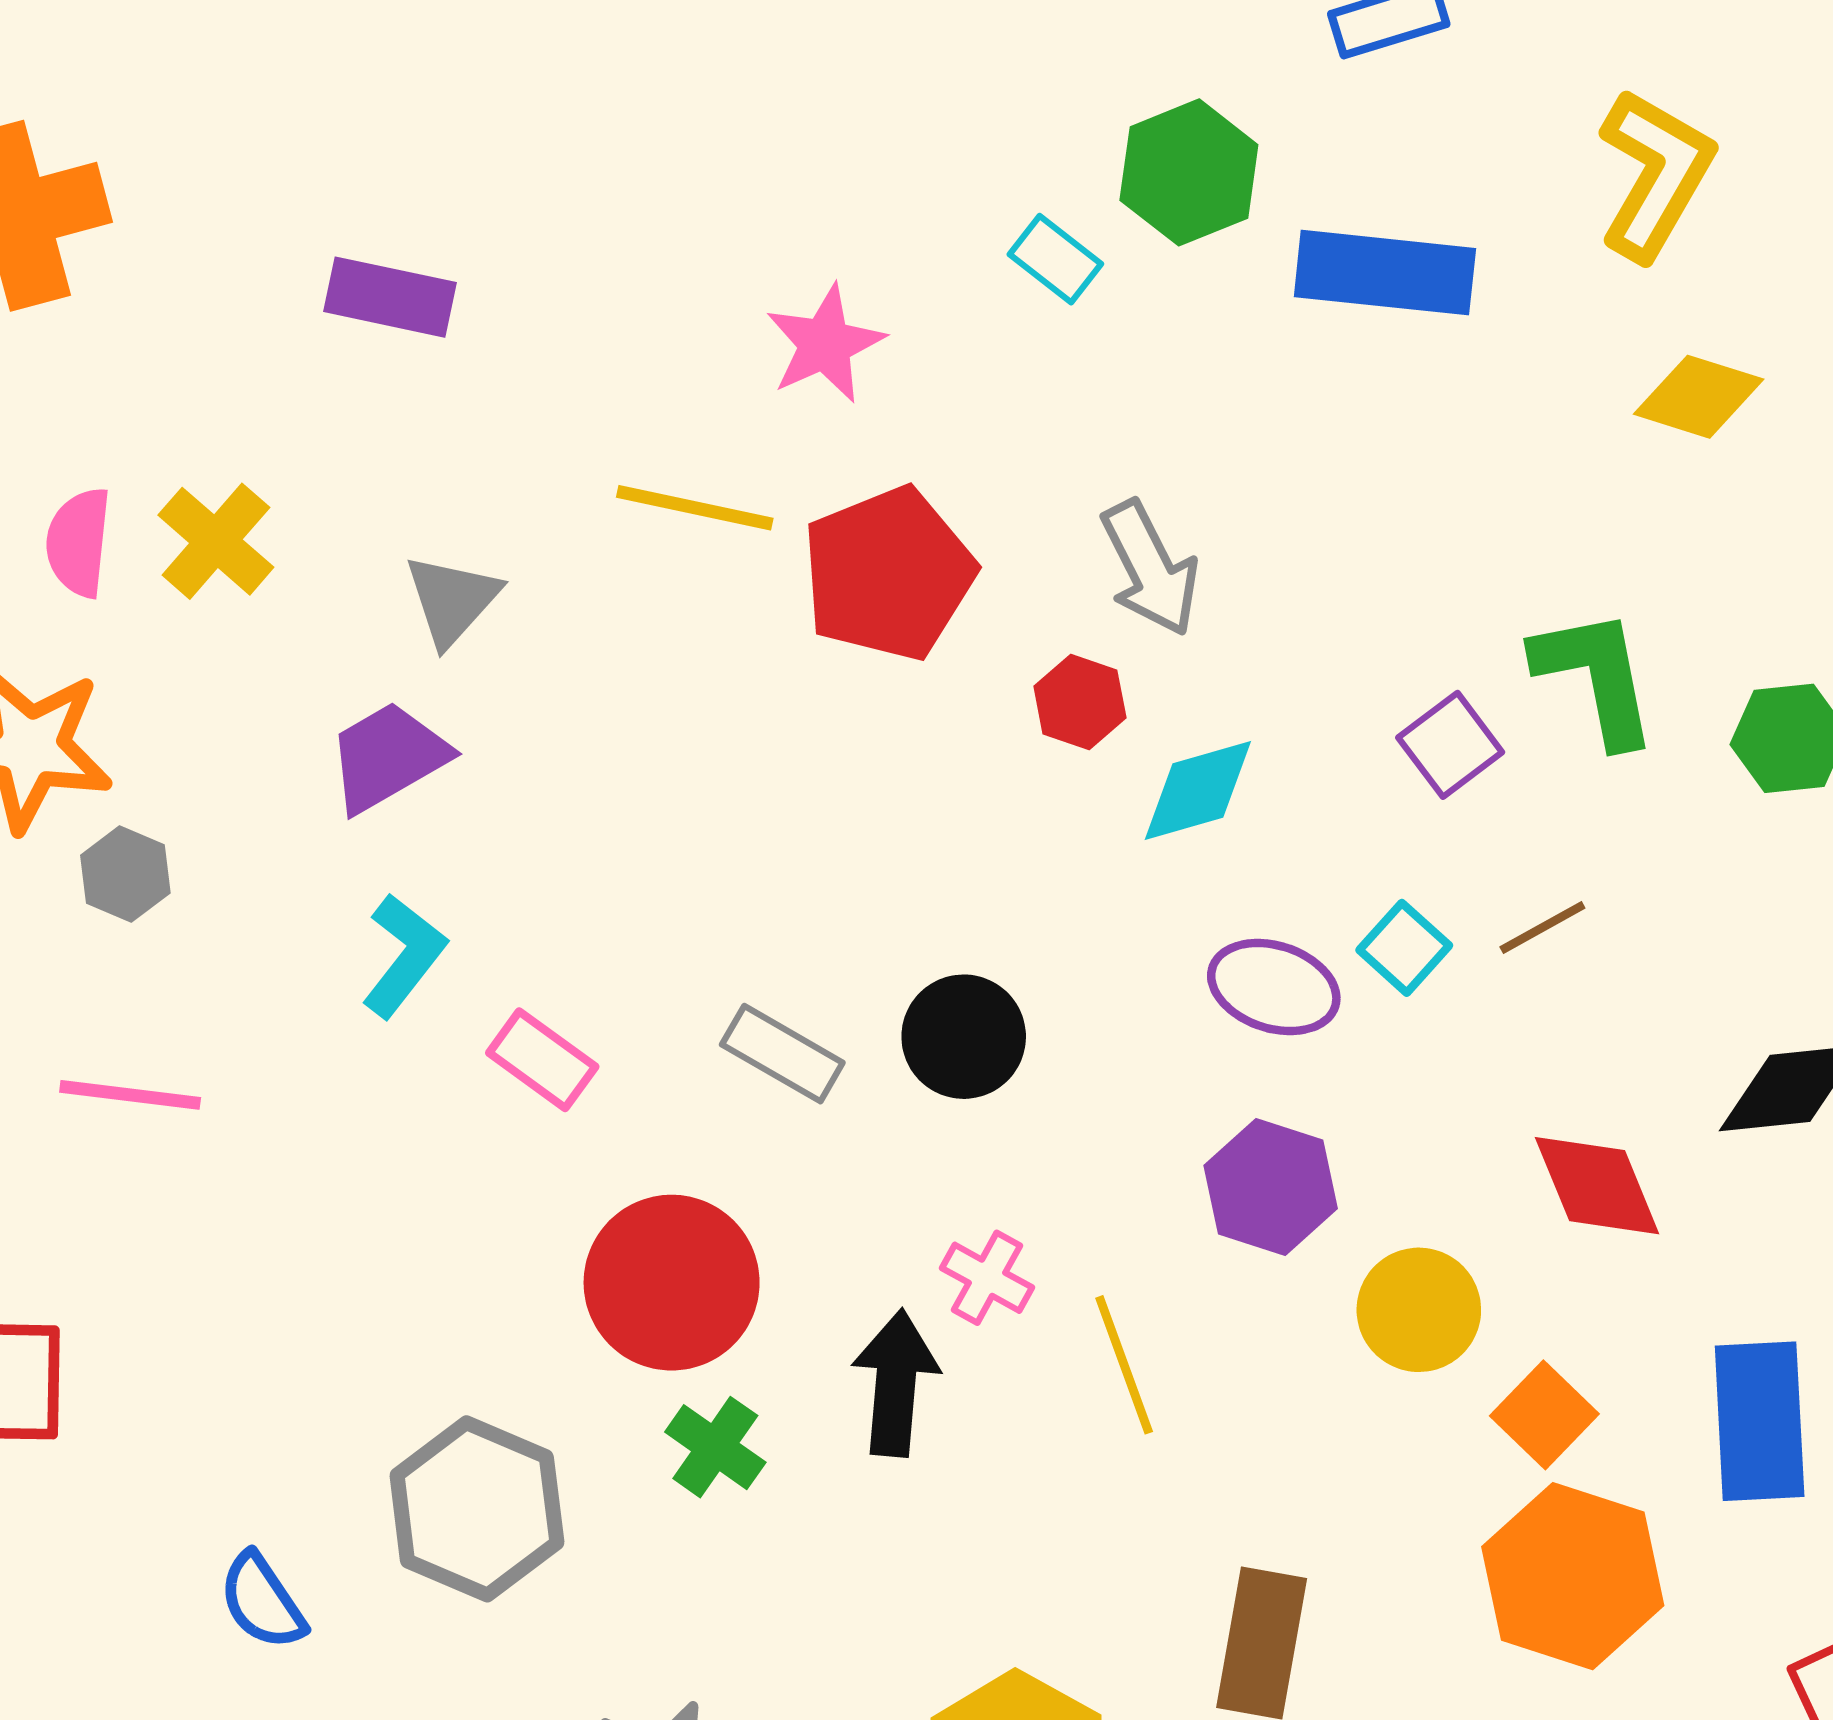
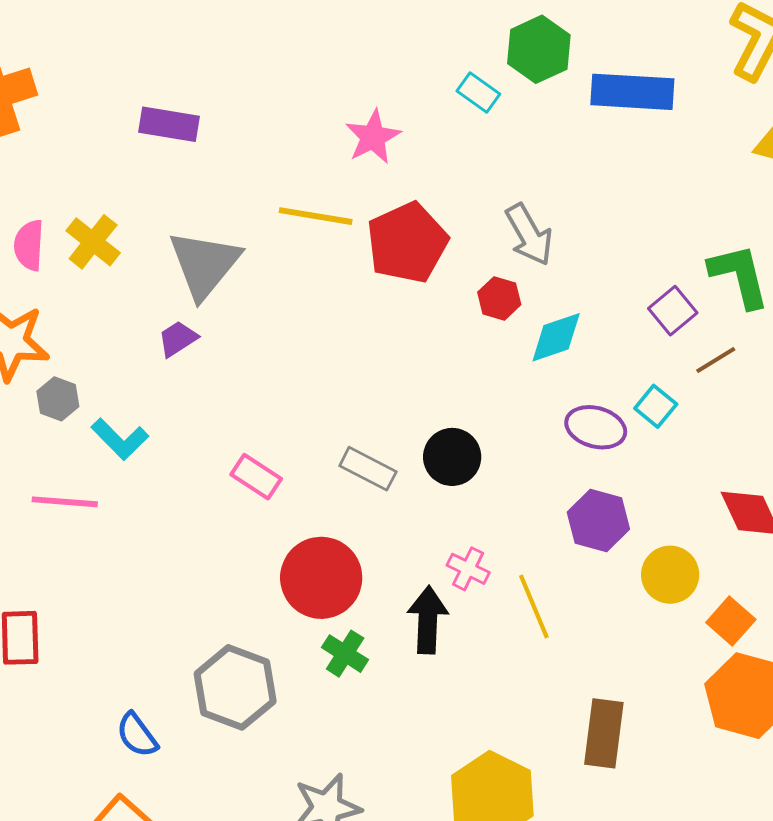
gray triangle: (452, 600) -> (204, 264), size x1.6
purple trapezoid: (388, 757) -> (178, 339), size x0.7
brown line: (1542, 927) -> (716, 360), moved
cyan L-shape: (404, 956) -> (120, 439), moved, turned 100

